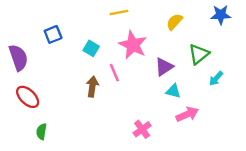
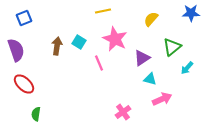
blue square: (53, 34) -> (24, 18), moved
brown arrow: (92, 86) -> (57, 46), moved

